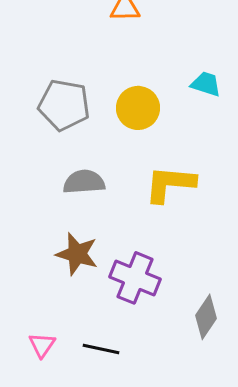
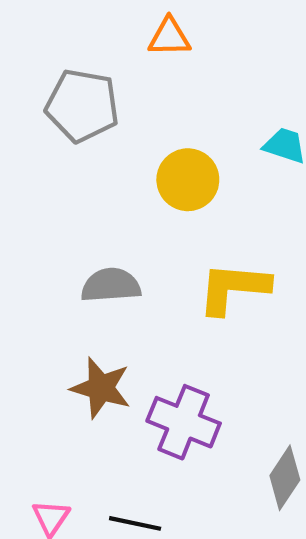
gray pentagon: (64, 105) -> (82, 106), moved

